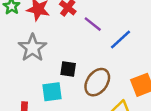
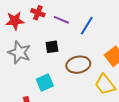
black square: (68, 69) -> (52, 47), moved
brown ellipse: (97, 82) -> (78, 65), turned 60

